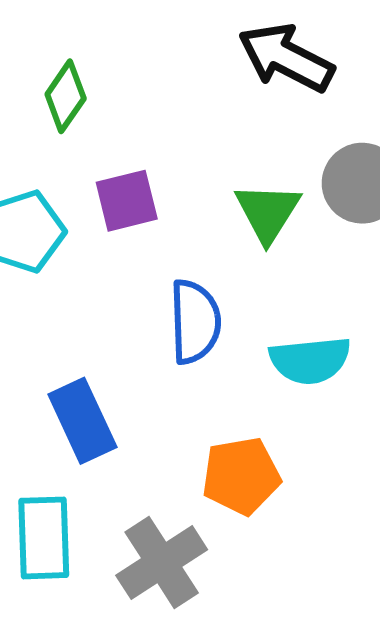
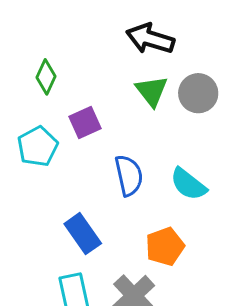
green triangle: (268, 212) -> (152, 91), moved
cyan semicircle: (310, 360) -> (188, 184), turned 54

